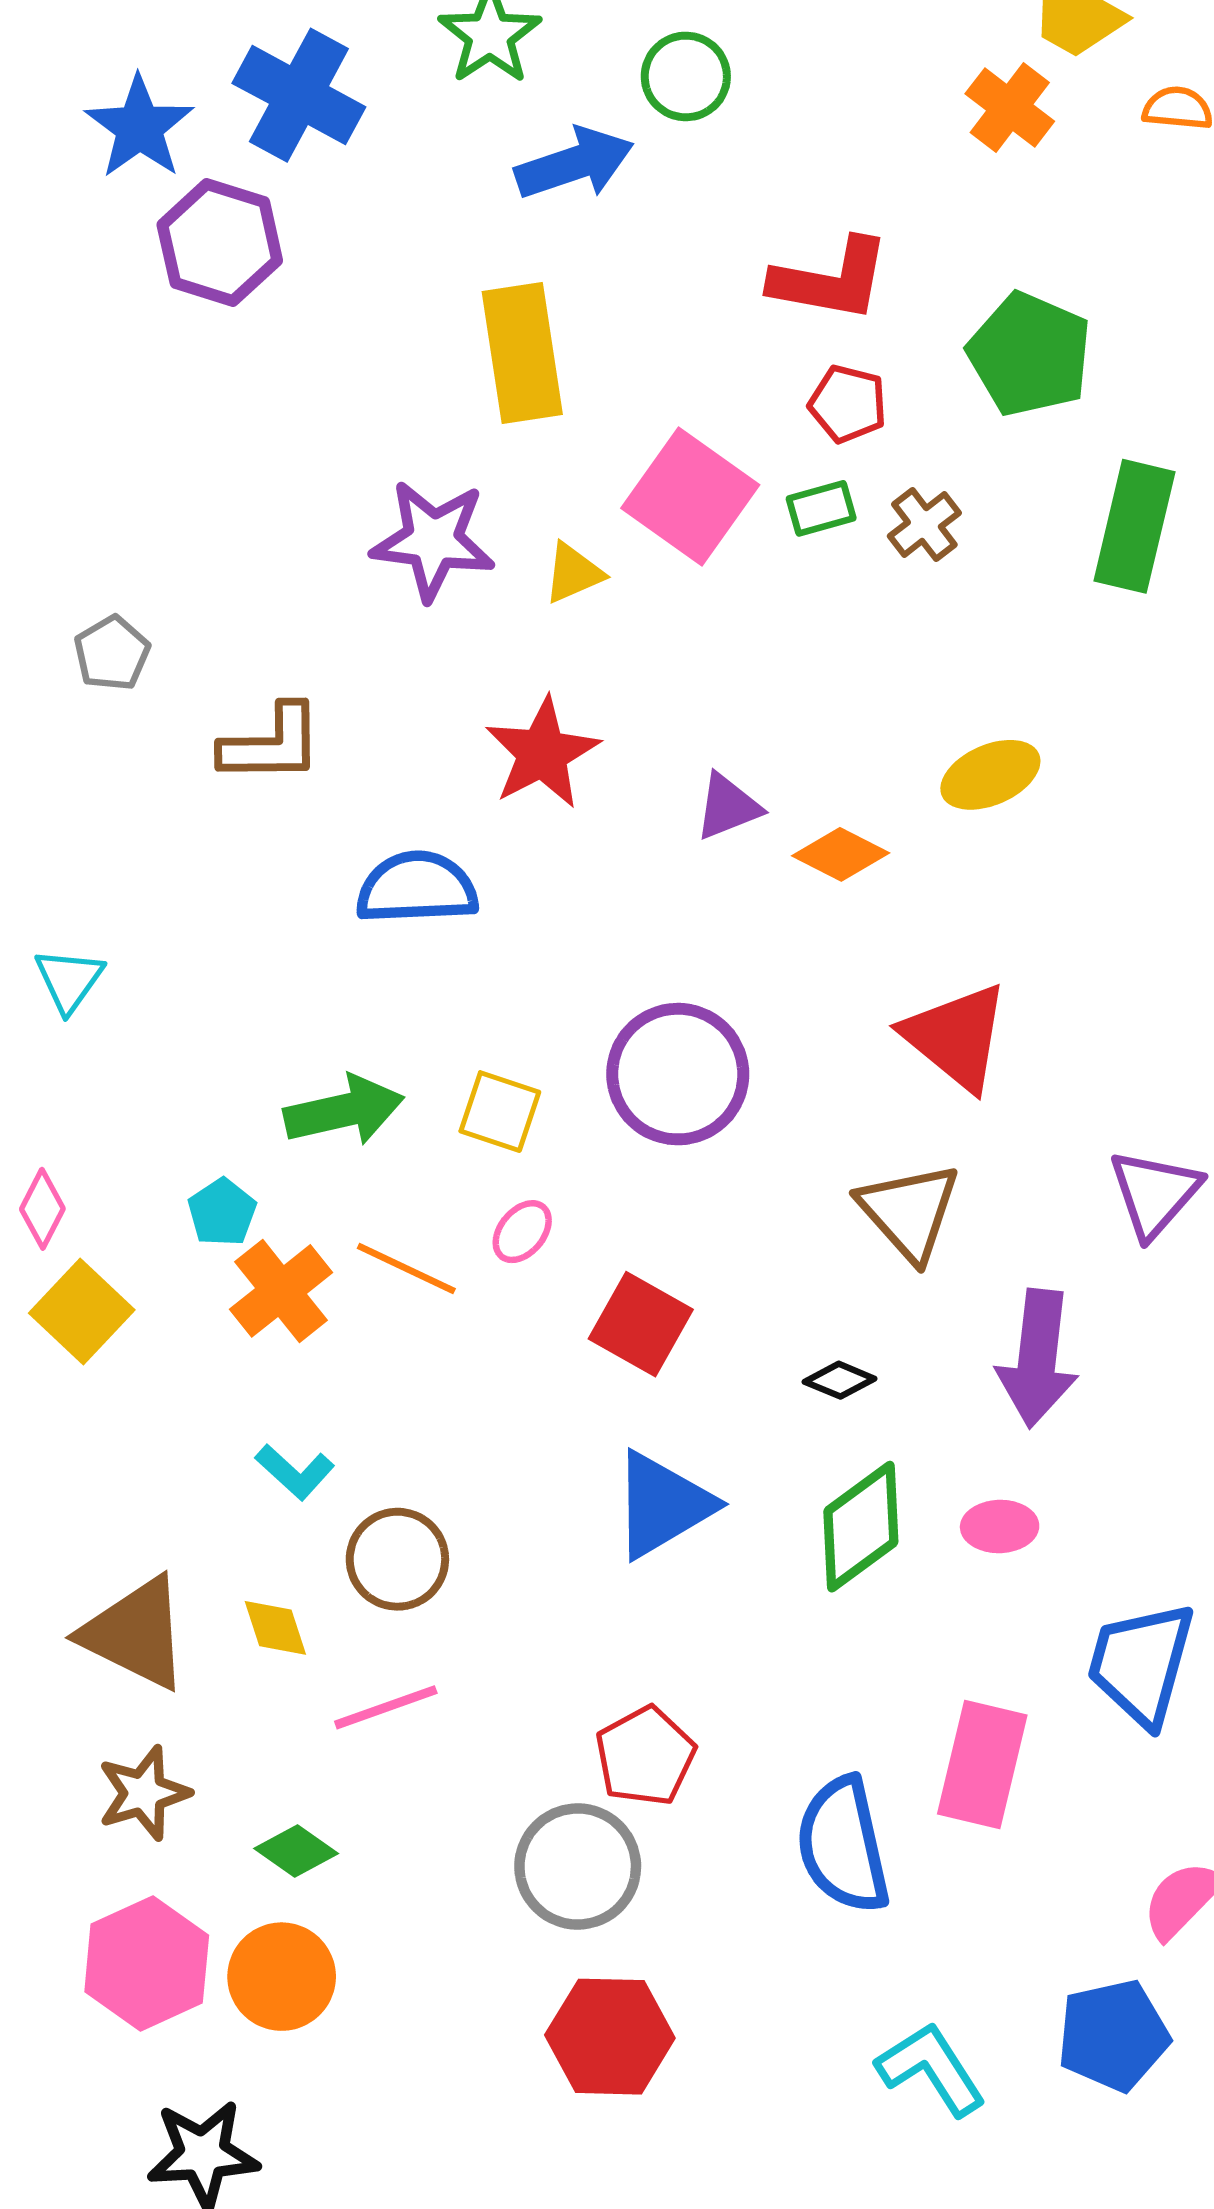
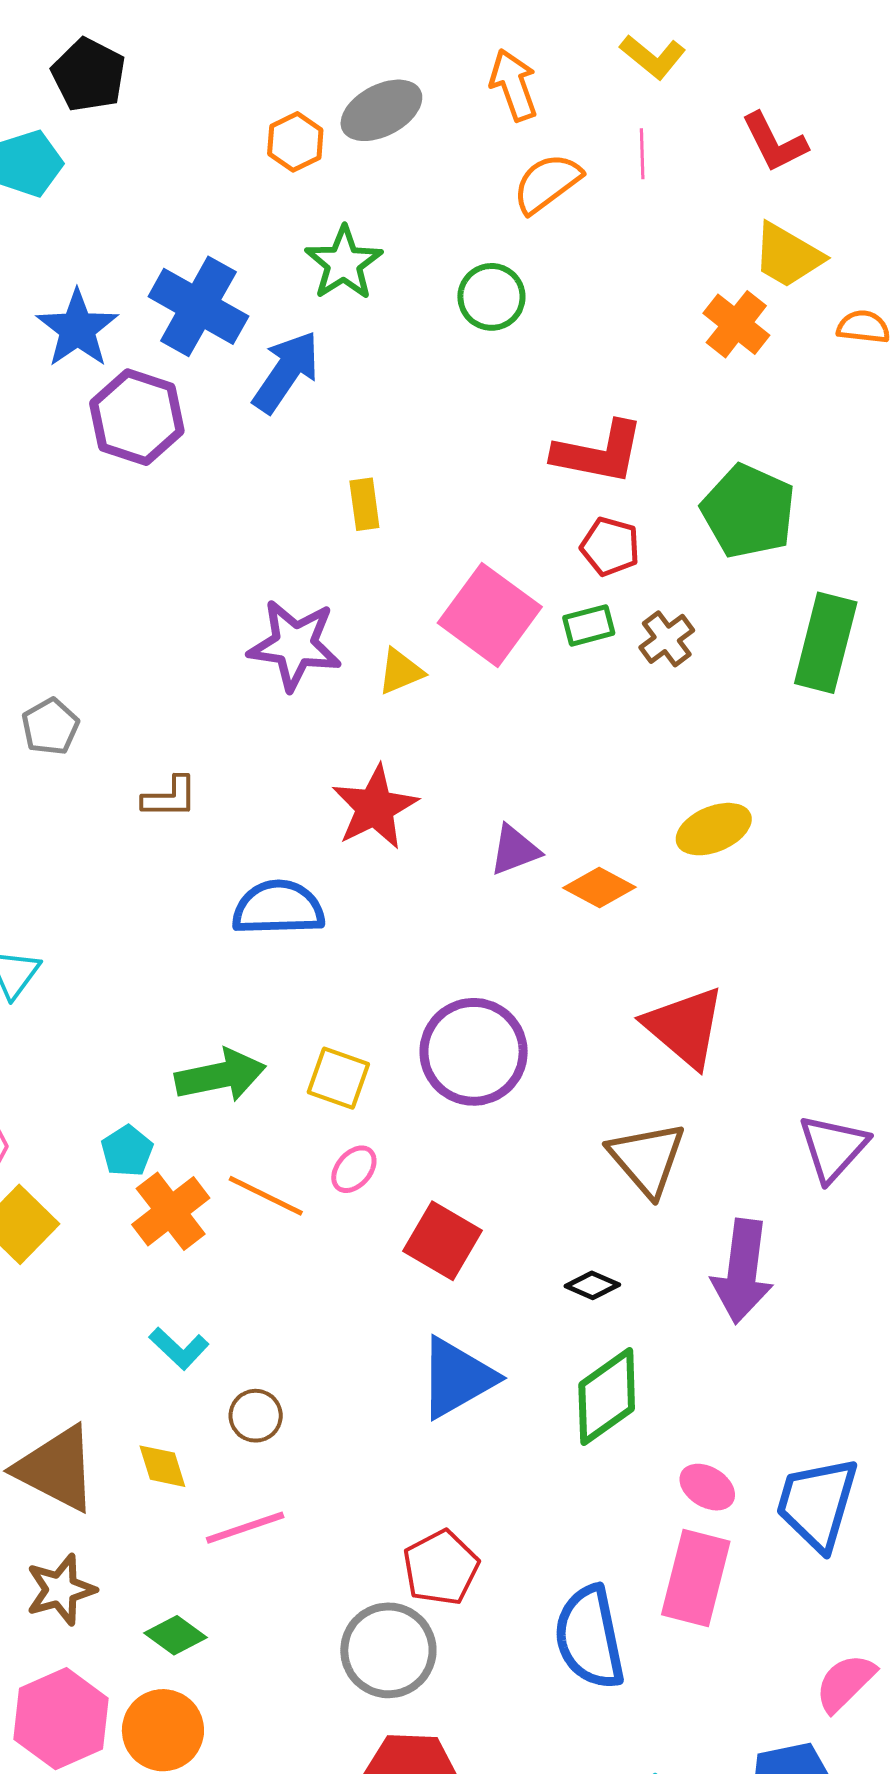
blue arrow: (574, 164) -> (286, 372), moved, turned -38
yellow rectangle: (522, 353) -> (364, 504), size x0.5
brown L-shape: (271, 744) -> (170, 797), size x0.7
pink ellipse: (1000, 1526) -> (707, 1487), moved, turned 32
brown circle: (397, 1559) -> (256, 1416), size x0.7

